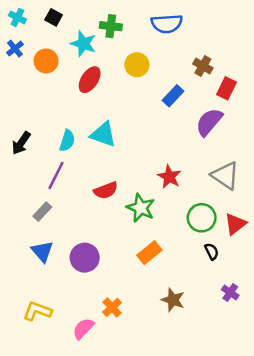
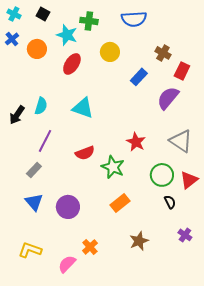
cyan semicircle: (67, 141) -> (41, 106), moved
brown star: (173, 300) -> (139, 241), turned 30

